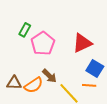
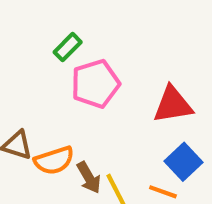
brown arrow: (49, 76) -> (89, 178), moved

